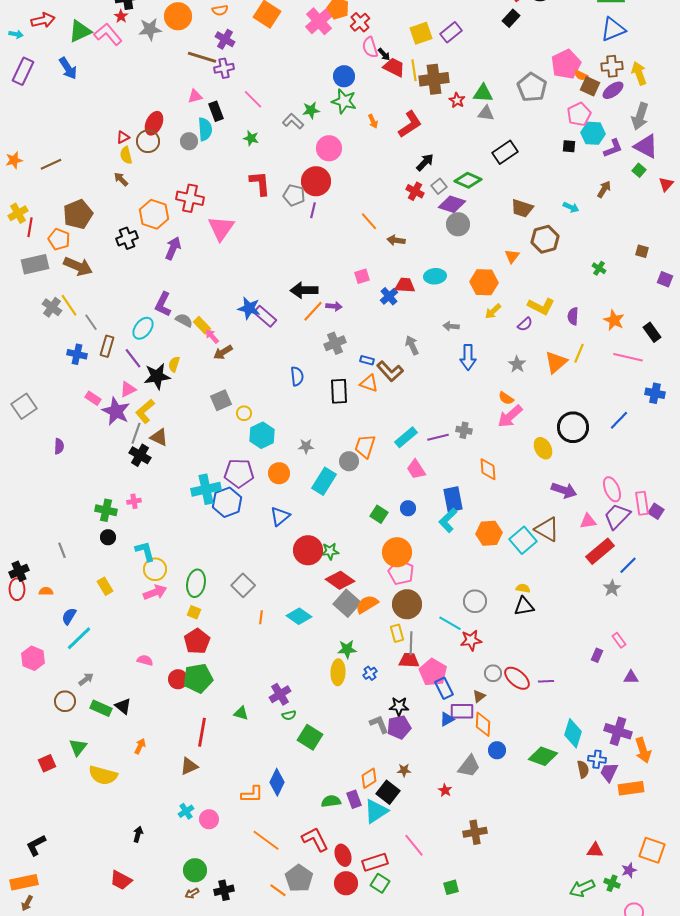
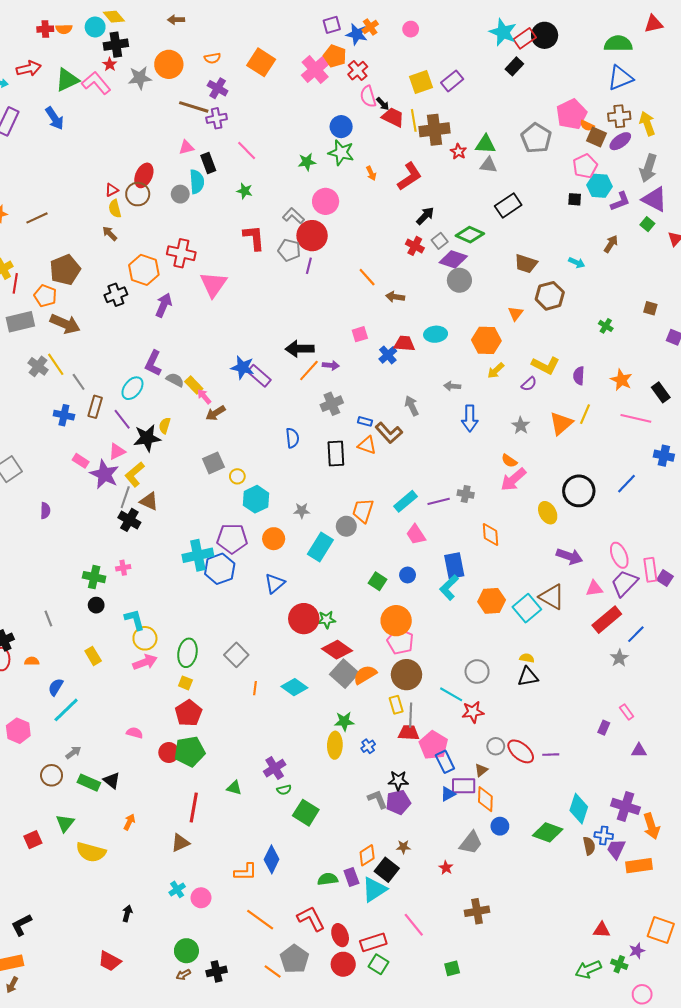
gray L-shape: (293, 121) -> (293, 216), moved

